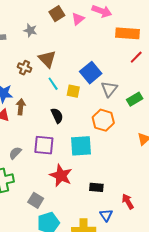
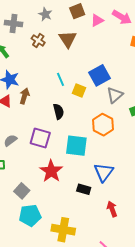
gray star: (30, 30) -> (45, 14), moved
brown triangle: (47, 59) -> (68, 39), moved
brown cross: (25, 68) -> (38, 41), moved
blue triangle: (106, 215) -> (104, 172), moved, size x1.5

